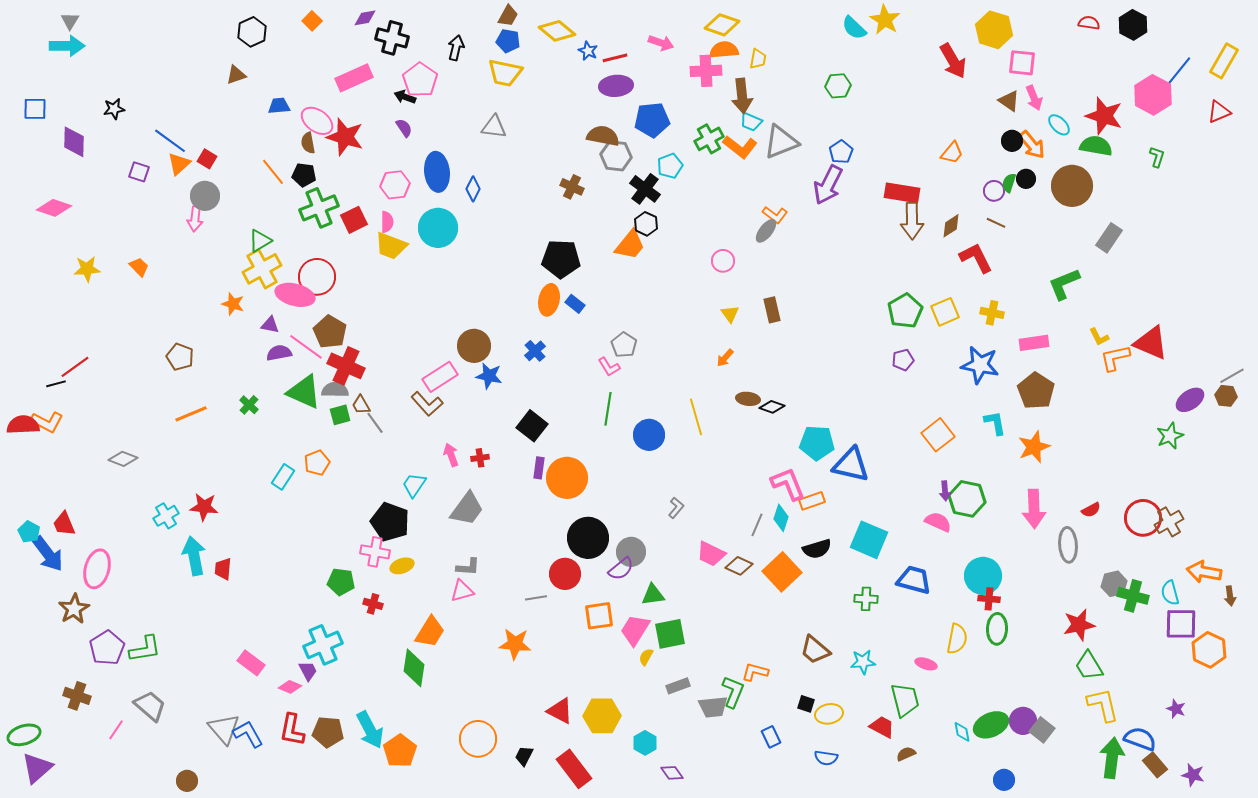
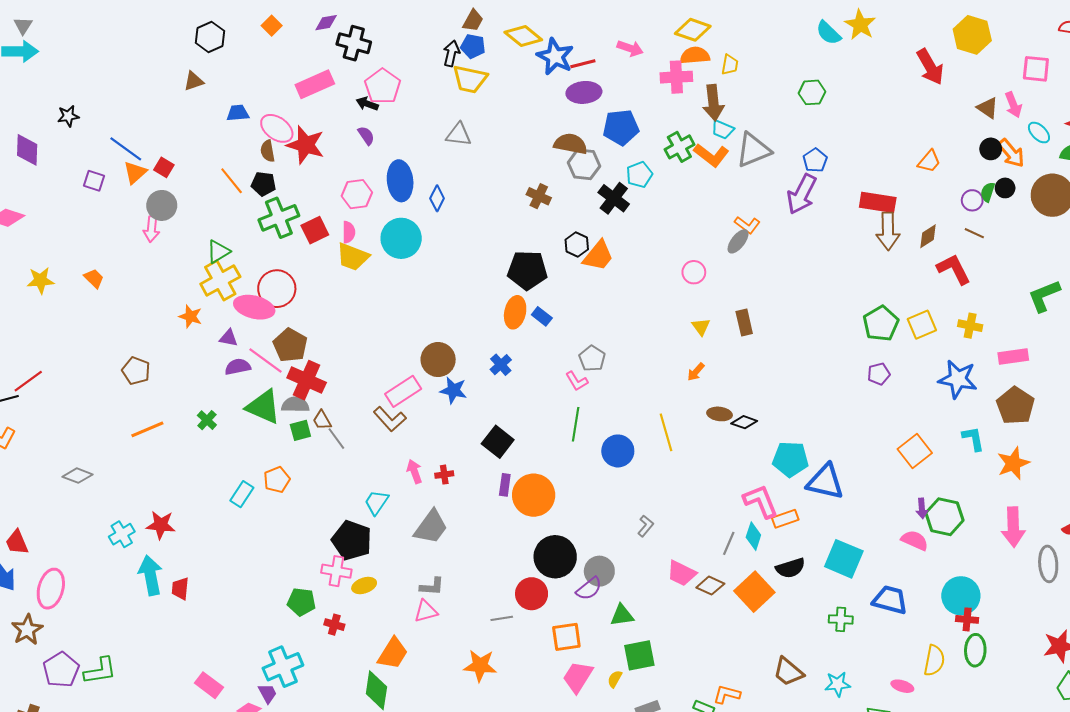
black arrow: (456, 48) -> (451, 53), moved
blue star: (588, 51) -> (555, 56), size x1.8
pink square: (1022, 63) -> (1036, 69), moved
black hexagon: (646, 224) -> (577, 244), moved
pink trapezoid: (635, 630) -> (578, 677), moved

